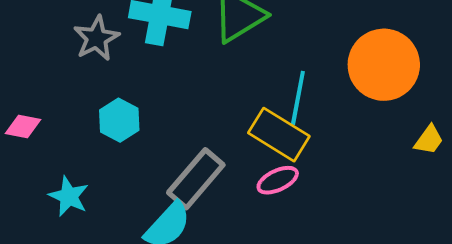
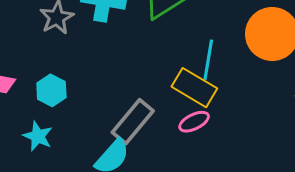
cyan hexagon: (119, 120) -> (51, 90), moved

